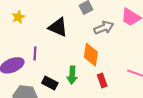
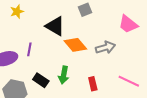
gray arrow: (104, 28) -> (105, 47), moved
orange diamond: (91, 55) -> (75, 45), moved, turned -55

